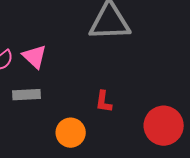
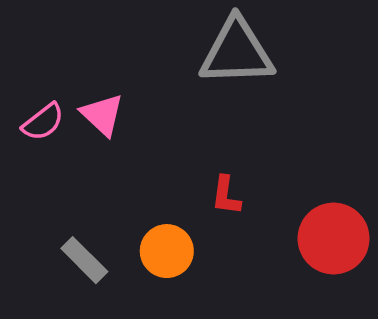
gray rectangle: (27, 95) -> (84, 260), moved, turned 48

